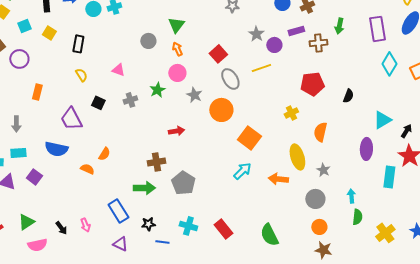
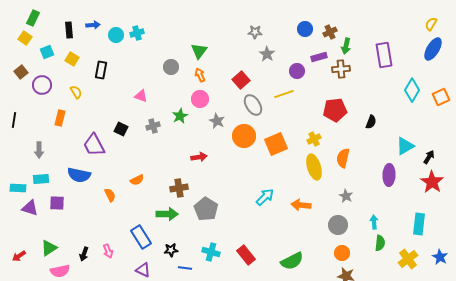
green arrow: (339, 26) -> (346, 46), moved
purple rectangle: (377, 29) -> (384, 55), moved
gray star: (256, 34) -> (267, 54), moved
yellow semicircle: (81, 75) -> (76, 92), moved
orange square: (249, 138) -> (276, 144), moved, turned 30
orange semicircle: (104, 154) -> (137, 180), moved, turned 32
yellow ellipse: (297, 157) -> (314, 167), moved
orange semicircle: (87, 169) -> (110, 195), turned 40
purple square: (34, 177) -> (57, 203), turned -35
cyan rectangle: (389, 177) -> (419, 224), moved
black arrow: (61, 228) -> (84, 254), turned 56
green semicircle: (269, 235) -> (292, 261), turned -90

